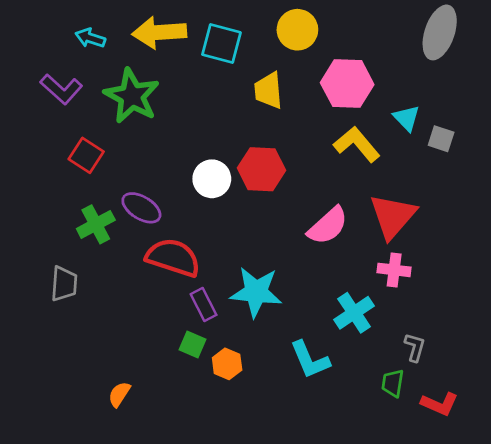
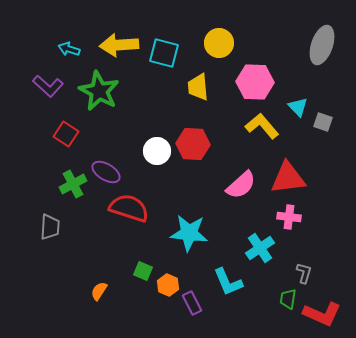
red triangle: (393, 216) -> (288, 178), turned 42
purple rectangle: (204, 304) -> (192, 303), moved
orange semicircle: (119, 394) -> (99, 291), moved
red L-shape: (440, 404) -> (322, 314), size x1.4

